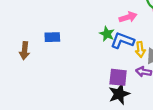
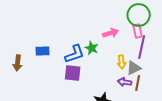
blue L-shape: (122, 41) -> (75, 54), moved, turned 140
purple square: (118, 77) -> (73, 73), moved

